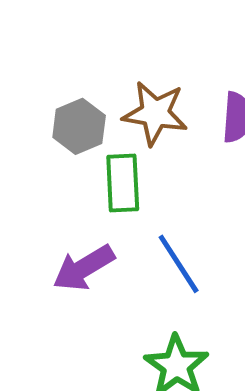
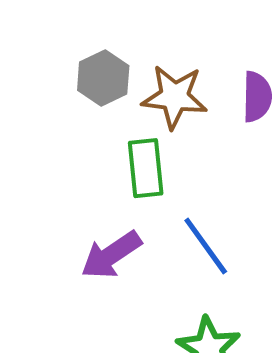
gray hexagon: (79, 126) -> (103, 78), moved

